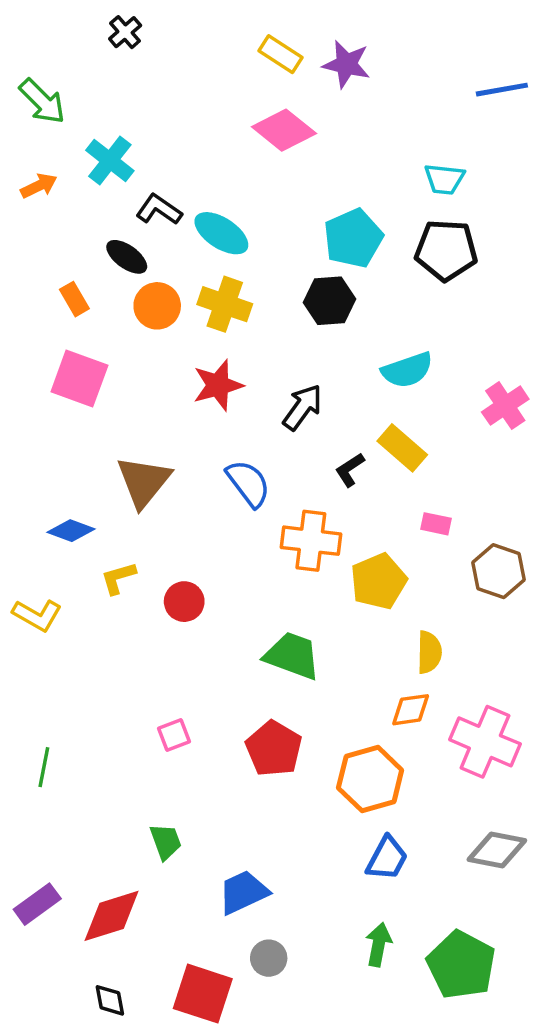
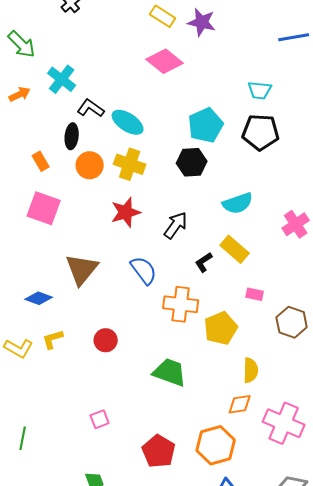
black ellipse: (127, 257) -> (72, 136), turned 60
yellow L-shape: (118, 578) -> (53, 339), moved
red pentagon: (274, 749) -> (159, 451), moved

